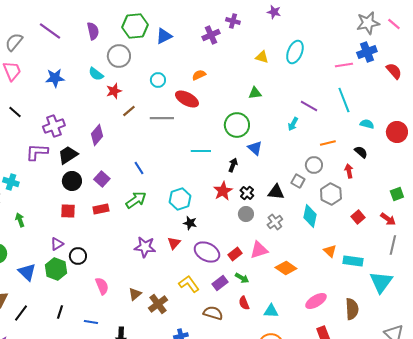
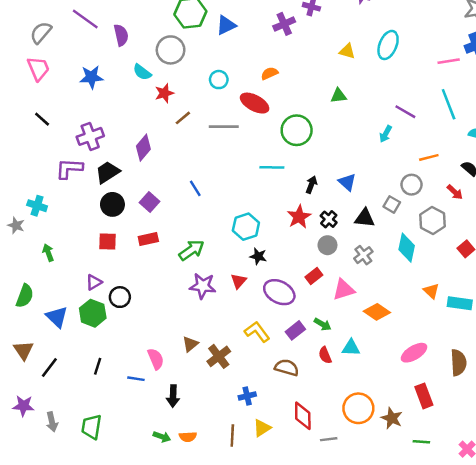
purple semicircle: (93, 31) -> (121, 35), moved
green circle: (237, 125) -> (297, 130), moved
blue triangle: (255, 148) -> (347, 182), moved
red arrow: (349, 171) -> (455, 192), turned 144
green arrow: (136, 200) -> (192, 250), moved
red rectangle: (235, 254) -> (314, 276), moved
pink semicircle: (102, 286) -> (156, 359), moved
cyan triangle: (271, 311) -> (351, 348), moved

